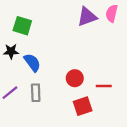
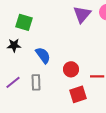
purple triangle: (87, 17) -> (82, 14), turned -30
blue semicircle: (32, 63) -> (43, 55), moved

